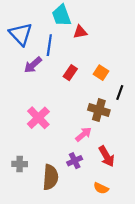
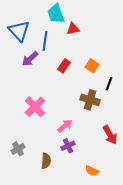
pink arrow: (83, 134) -> (65, 126), moved
red arrow: (107, 156) -> (110, 135), moved
gray cross: (20, 164) -> (18, 149), turned -32
brown semicircle: (50, 177) -> (46, 161), size x0.7

